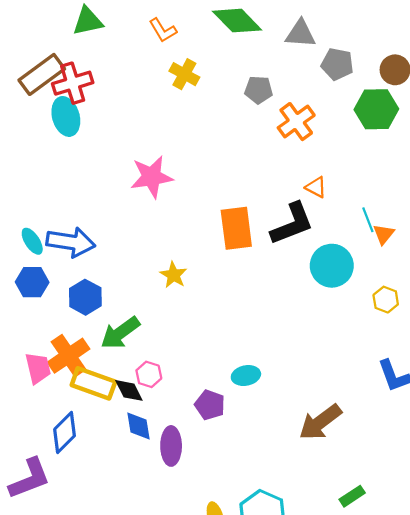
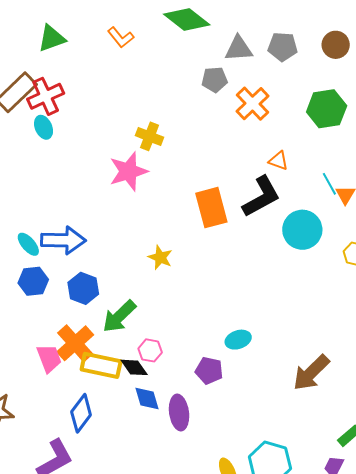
gray triangle: (301, 34) -> (239, 49), moved
yellow cross: (184, 74) -> (149, 136), moved
green hexagon: (376, 109) -> (327, 109), moved
cyan ellipse: (66, 116) -> (44, 127), size x0.7

